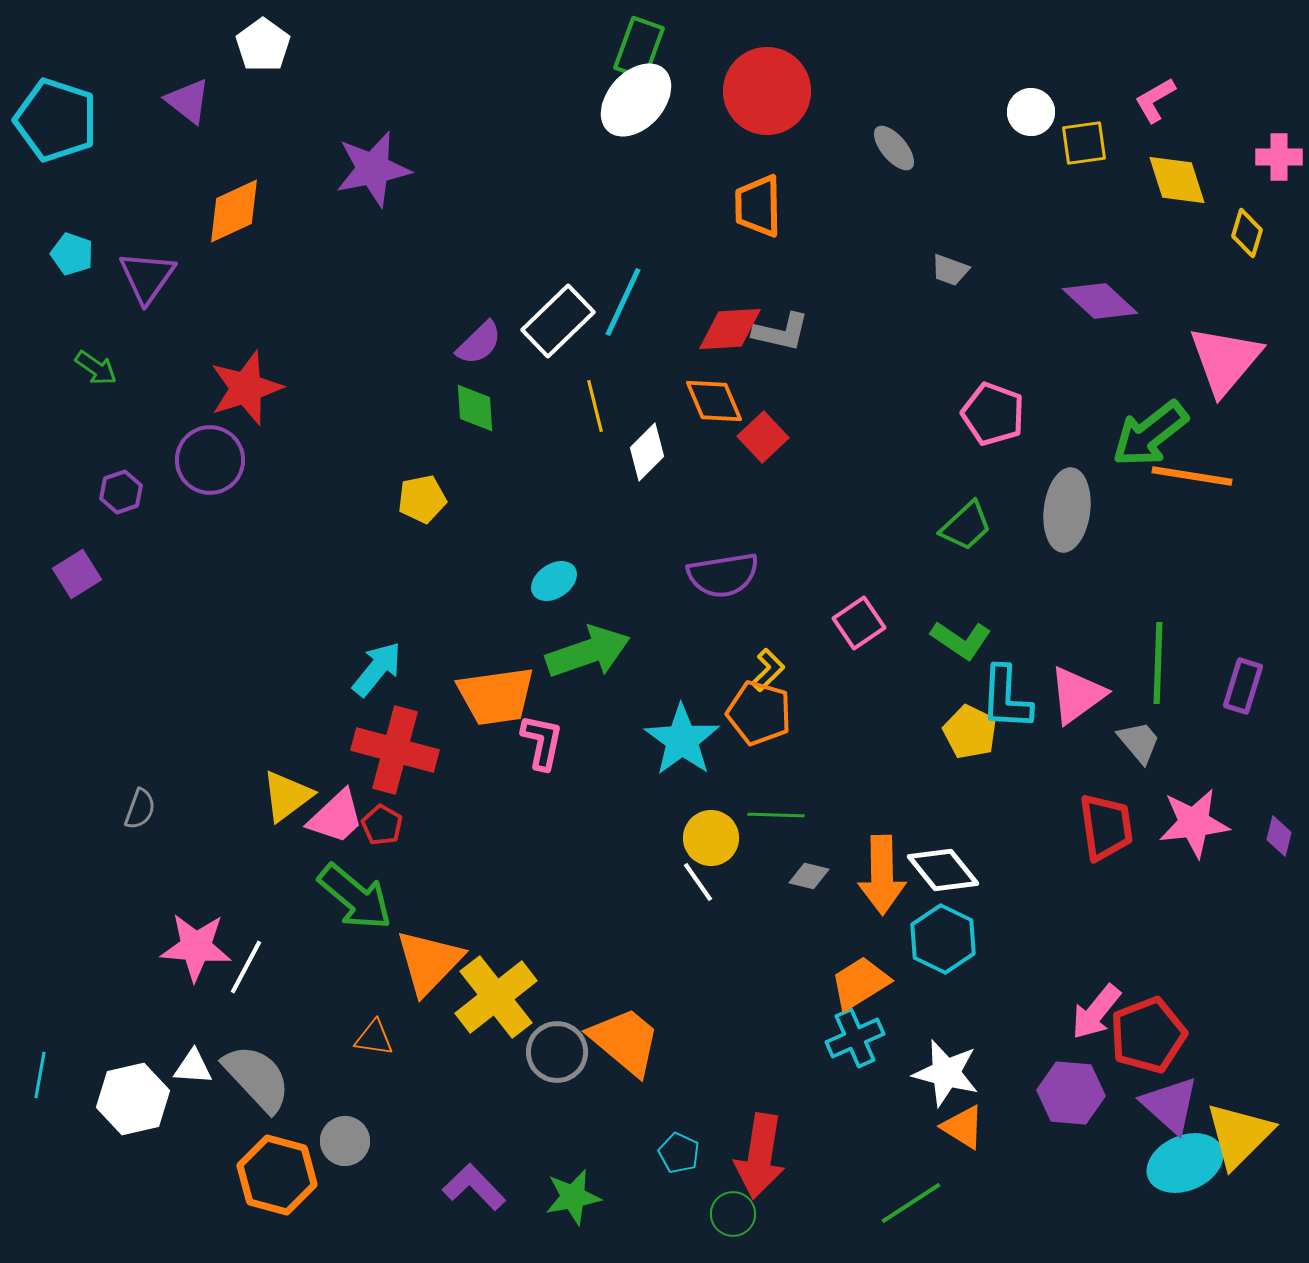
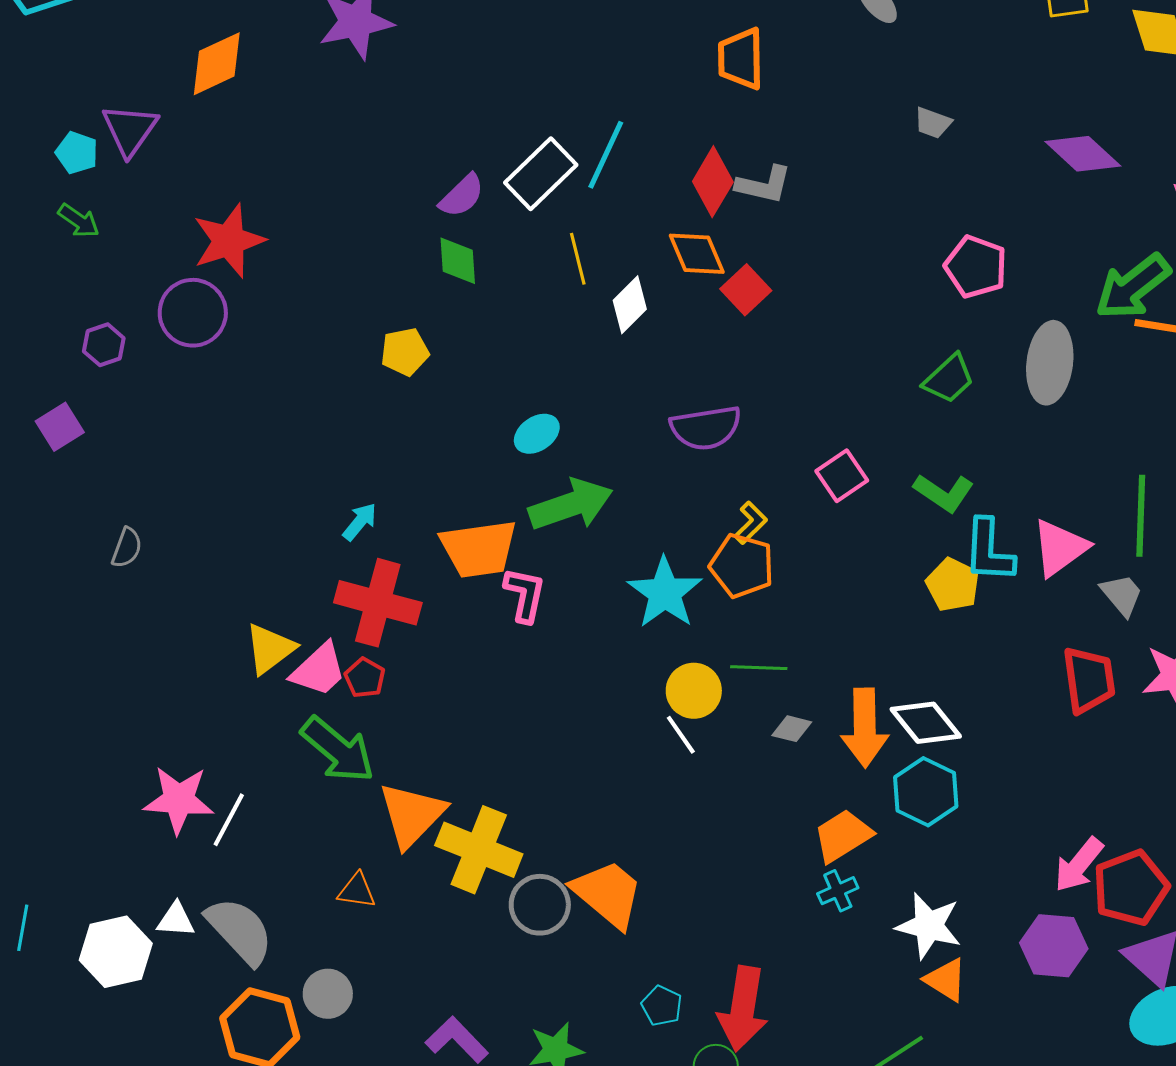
cyan pentagon: (72, 254) -> (77, 153), moved
red diamond: (730, 329) -> (713, 182), turned -56
cyan arrow: (377, 669) -> (360, 522), size x0.7
gray semicircle: (140, 809) -> (127, 548), moved
yellow cross: (496, 997) -> (479, 850), turned -30
cyan cross: (855, 1038) -> (838, 891), size x0.7

